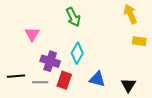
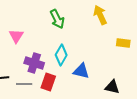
yellow arrow: (130, 14) -> (100, 15), moved
blue triangle: (97, 79) -> (81, 71), moved
black triangle: (128, 85) -> (112, 87), turned -49

